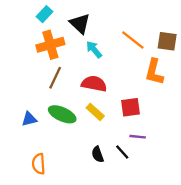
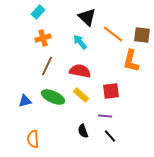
black triangle: (80, 24) -> (87, 17), moved
orange cross: (50, 45) -> (43, 38), size x0.7
purple line: (138, 137) -> (105, 116), moved
black line: (122, 152) -> (110, 136), moved

